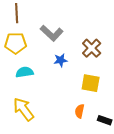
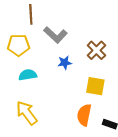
brown line: (17, 13) -> (31, 14), moved
orange semicircle: (80, 111) -> (84, 115), size x1.5

